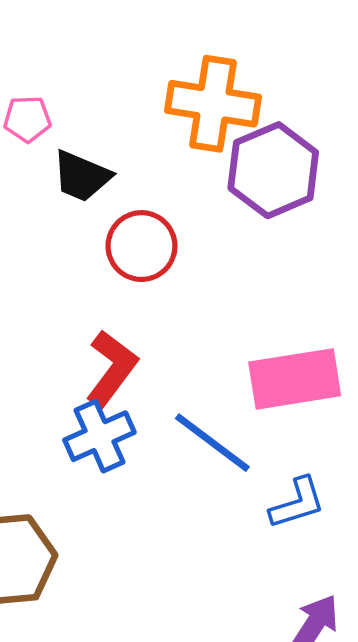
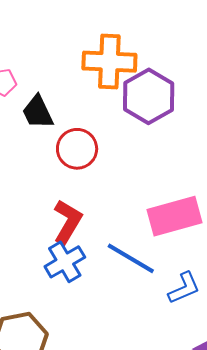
black trapezoid: (82, 176) -> (38, 112), turned 48

